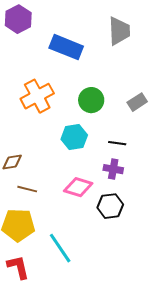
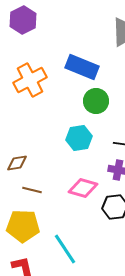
blue rectangle: (66, 47) -> (82, 67), moved
orange cross: (37, 96) -> (30, 80), moved

